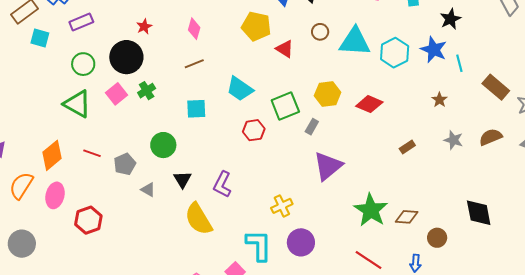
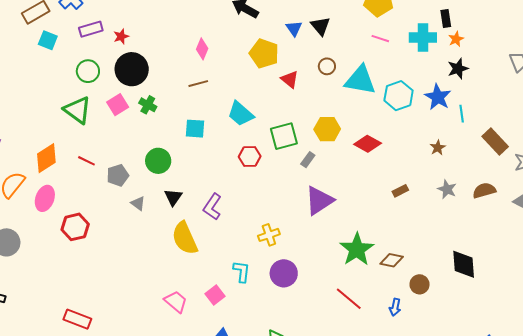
red star: (144, 27) -> (121, 36), moved
green cross: (147, 91) -> (148, 105), turned -36
cyan L-shape: (259, 245) -> (242, 271), size x0.7

